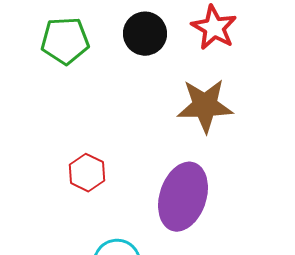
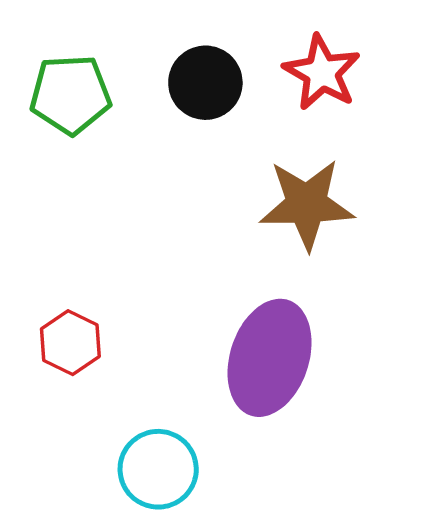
red hexagon: (87, 173) -> (70, 343), moved

